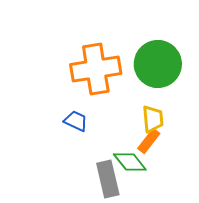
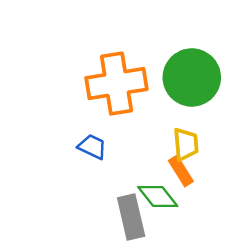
orange rectangle: (149, 141) -> (181, 171), turned -70

